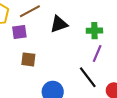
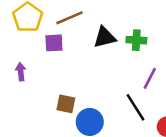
green cross: (94, 31) -> (136, 40), moved
brown square: (28, 59) -> (66, 104), moved

